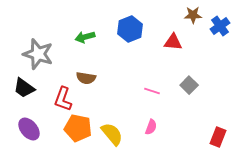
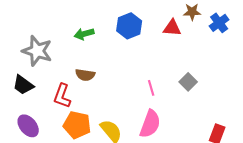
red triangle: (173, 42) -> (172, 28), moved
pink line: (152, 91) -> (151, 88), turned 56
pink semicircle: (151, 127) -> (150, 124), size x1.8

